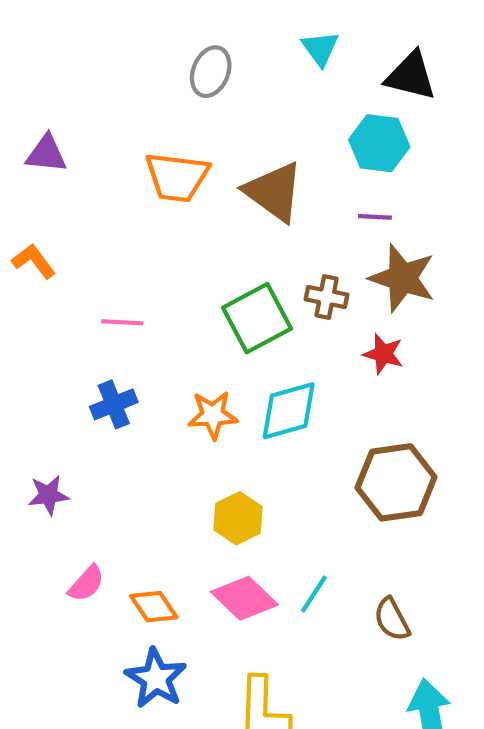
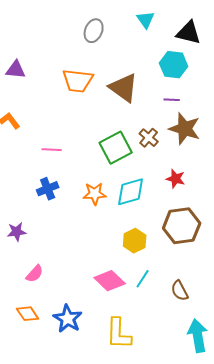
brown cross: (327, 297) -> (149, 138), turned 30
red star: (383, 354) -> (176, 179), moved
yellow hexagon: (238, 518) -> (135, 241), moved
orange diamond: (154, 607) -> (28, 314), moved

